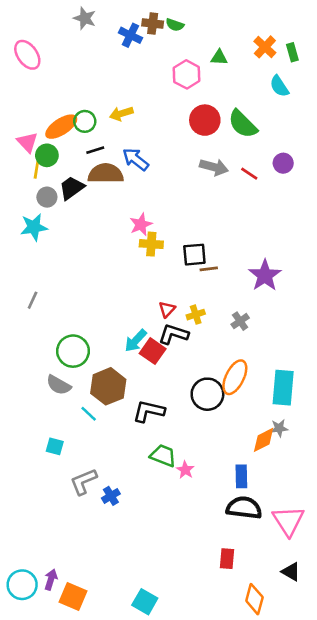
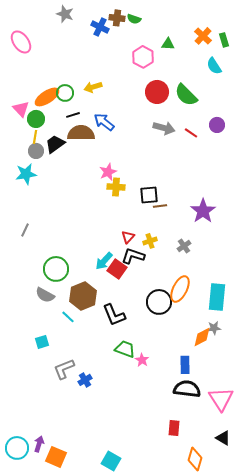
yellow line: (36, 170) -> (35, 137), moved
black L-shape: (149, 411) -> (114, 315), turned -125
cyan square: (55, 446) -> (42, 342), turned -32

